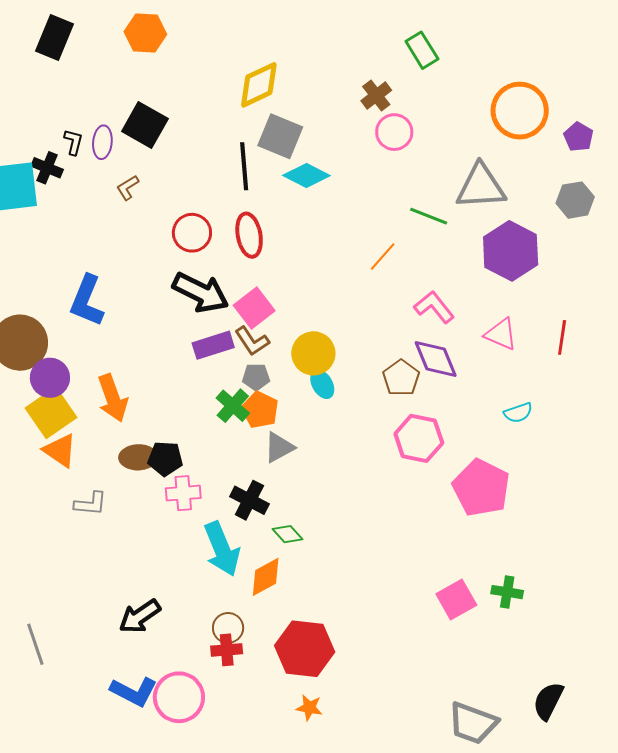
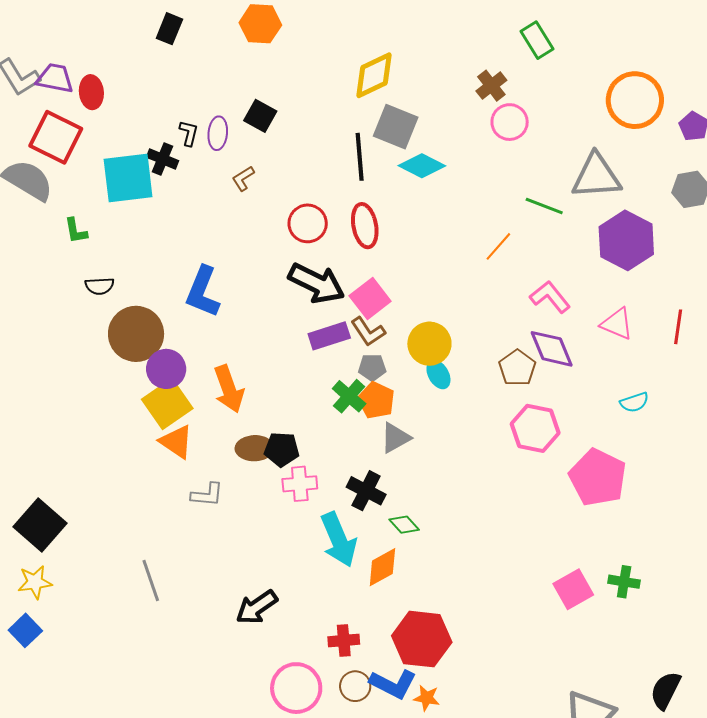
black rectangle: (54, 37) -> (169, 29), size x0.7
black square: (145, 125) -> (260, 116), size x0.7
brown circle: (228, 628) -> (355, 686), moved
gray line: (35, 644) -> (151, 581), moved
blue L-shape: (134, 692) -> (393, 684), moved

